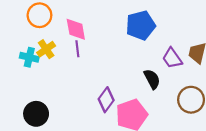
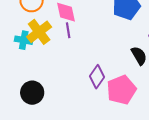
yellow cross: (46, 49) -> (39, 32), size x1.4

